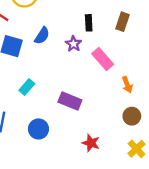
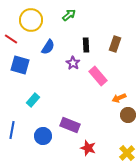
blue semicircle: (42, 36) -> (48, 47), moved
orange arrow: (127, 85) -> (119, 98), turned 88
purple rectangle: (70, 101) -> (70, 125), moved
brown circle: (132, 116) -> (128, 115), moved

